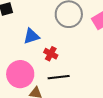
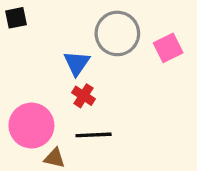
blue triangle: (31, 36) -> (77, 63), moved, turned -42

